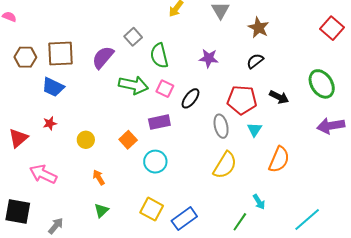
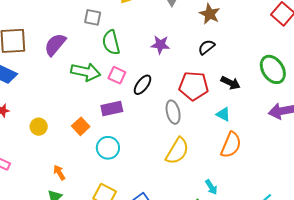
gray square: (133, 37) -> (93, 17), moved, turned -36
cyan triangle: (254, 130) -> (223, 114), moved, turned -35
orange arrow: (99, 177) -> (59, 173), moved

